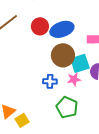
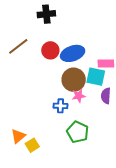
cyan square: (80, 63) -> (96, 77), moved, turned 30
pink star: (74, 79) -> (79, 96), moved

